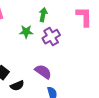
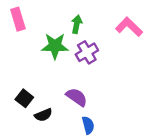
pink L-shape: (84, 17) -> (129, 27), turned -45
green star: (26, 32) -> (55, 46), size x1.5

